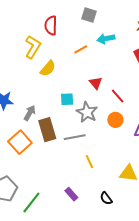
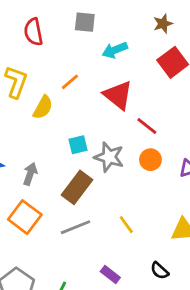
red semicircle: (51, 26) -> (33, 32), moved
orange line: (81, 49) -> (70, 82), moved
red triangle: (96, 83) -> (118, 95), moved, size x1.6
brown rectangle: (47, 130) -> (77, 187), moved, turned 65
gray line: (75, 137) -> (76, 227), moved

